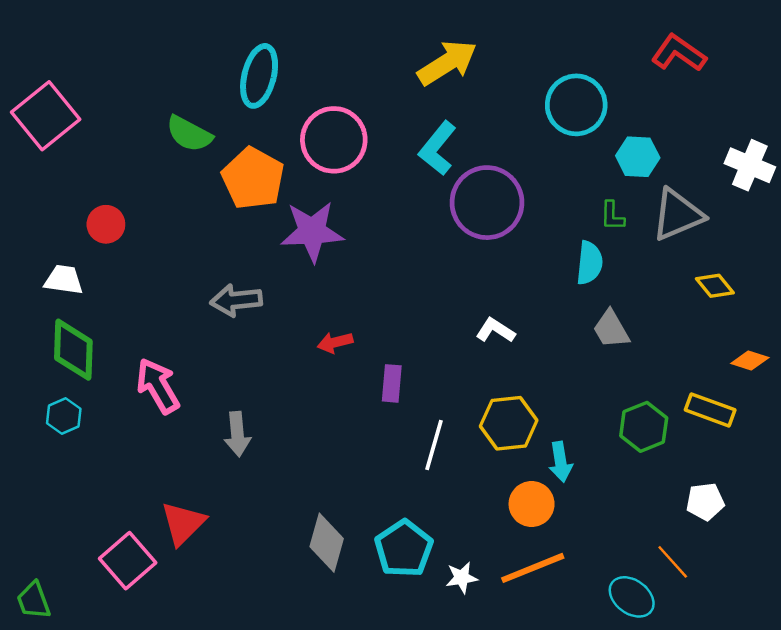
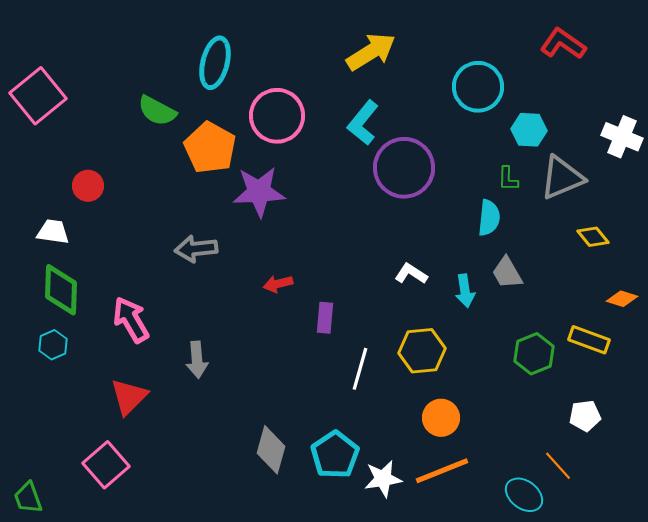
cyan arrow: (561, 462) -> (465, 291), moved
red triangle: (183, 523) -> (129, 397), moved
white star: (462, 578) -> (383, 479), size x1.4

